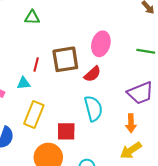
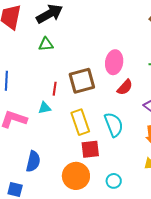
red semicircle: (92, 74) -> (125, 87), moved
yellow rectangle: (34, 115) -> (80, 122), moved, turned -35

